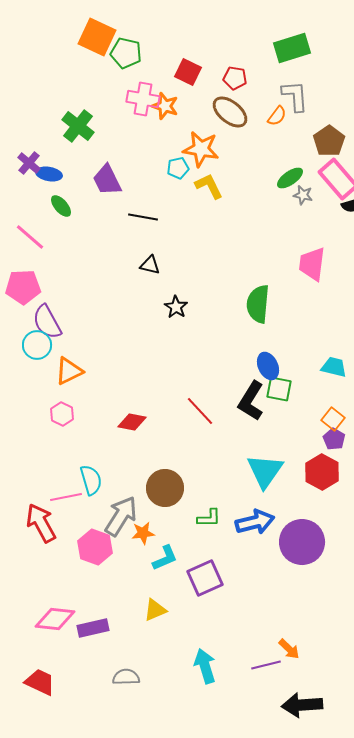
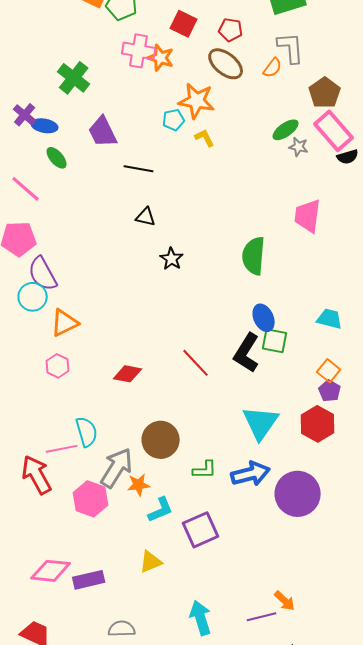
yellow L-shape: (209, 186) -> (205, 138), size x0.7

